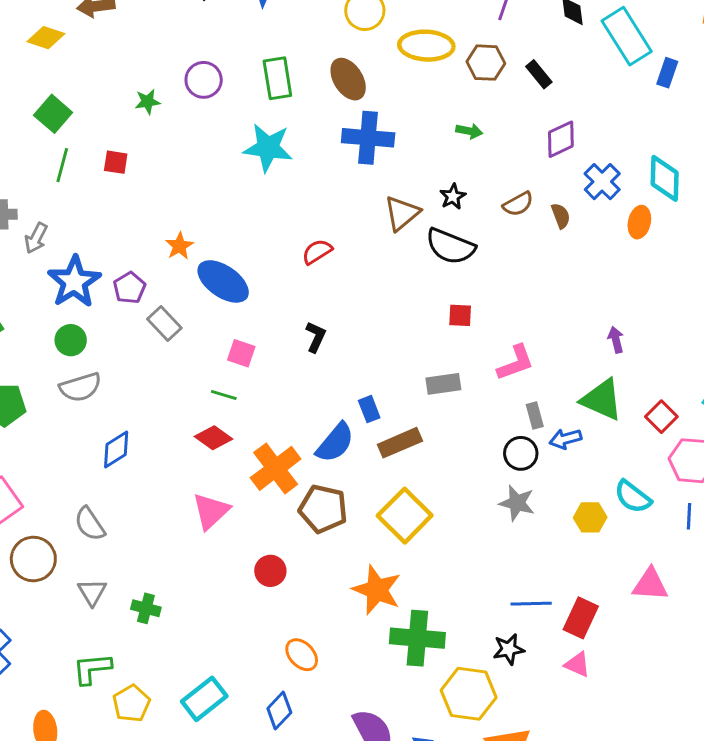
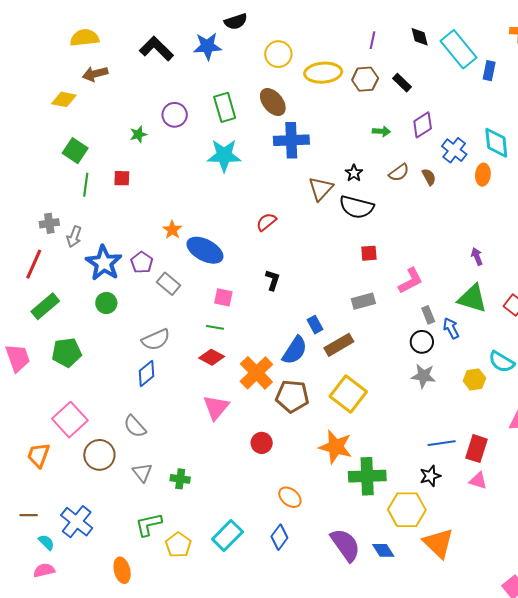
green arrow: (469, 131) -> (381, 131), moved
gray semicircle: (80, 387) -> (156, 340), moved
blue arrow: (565, 439) -> (451, 328), turned 85

